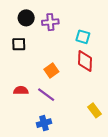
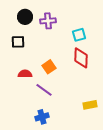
cyan square: (83, 37) -> (79, 35), turned -32
red semicircle: (21, 90) -> (25, 74), moved
yellow rectangle: (94, 110) -> (90, 105), turned -64

